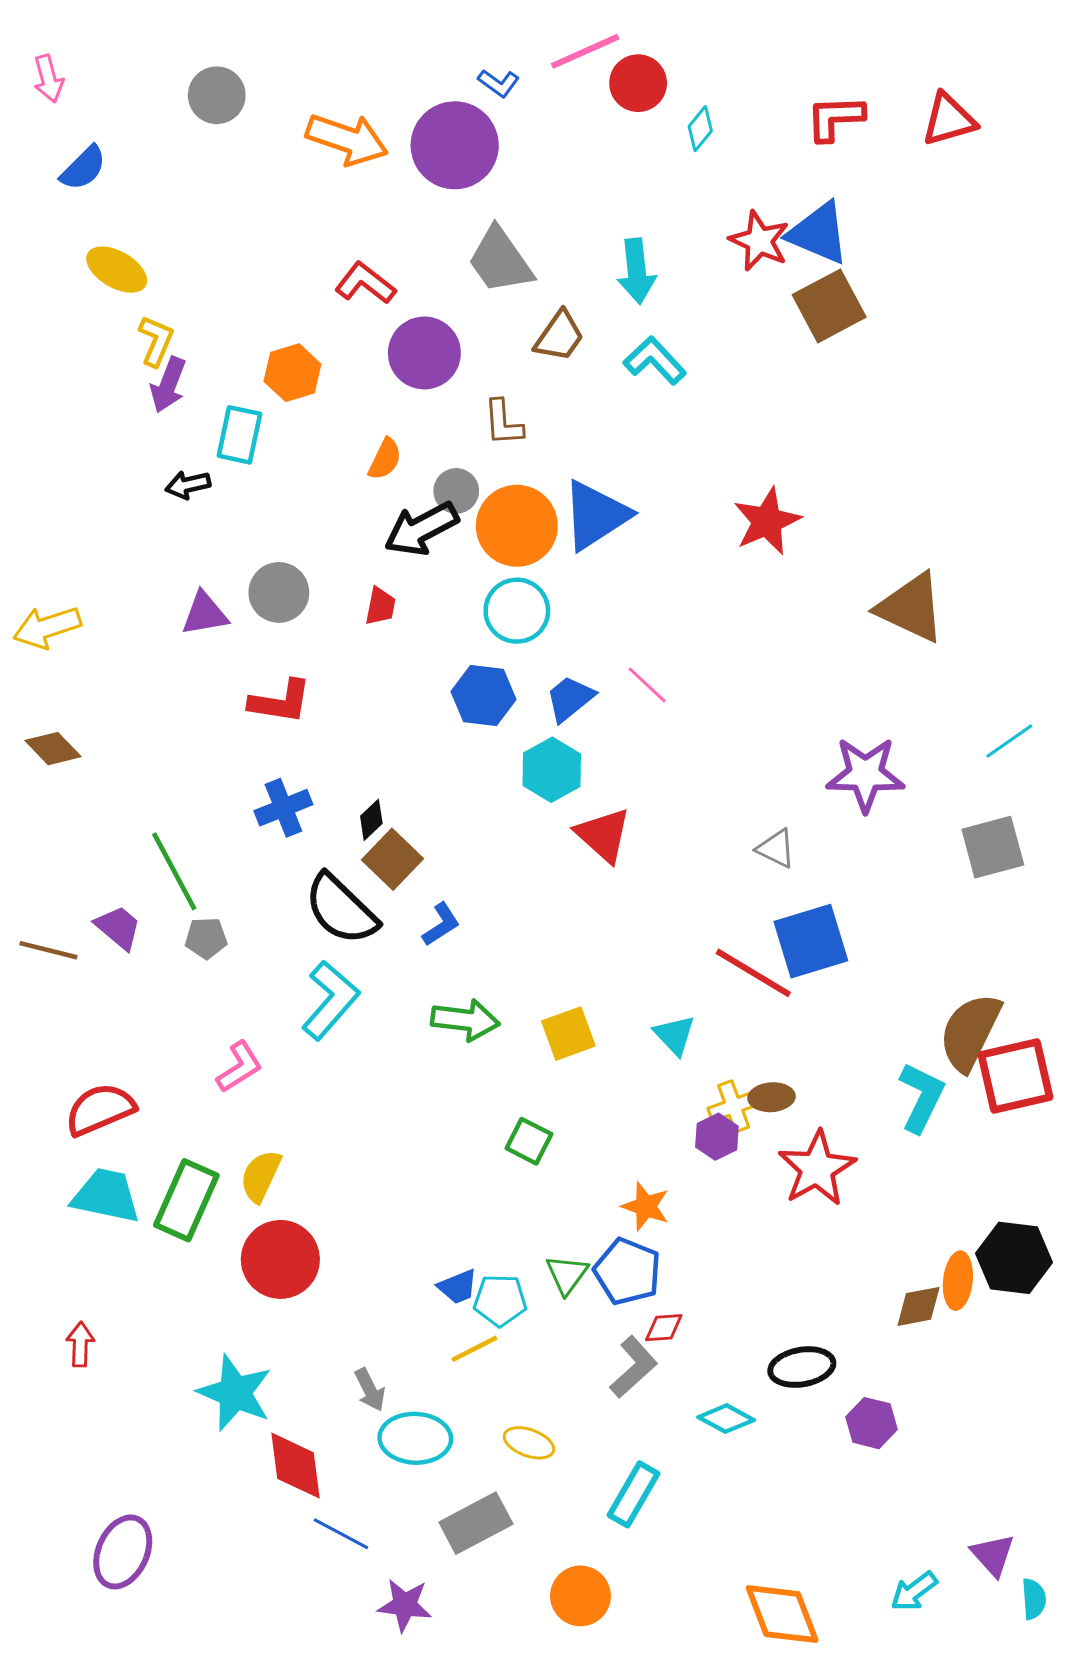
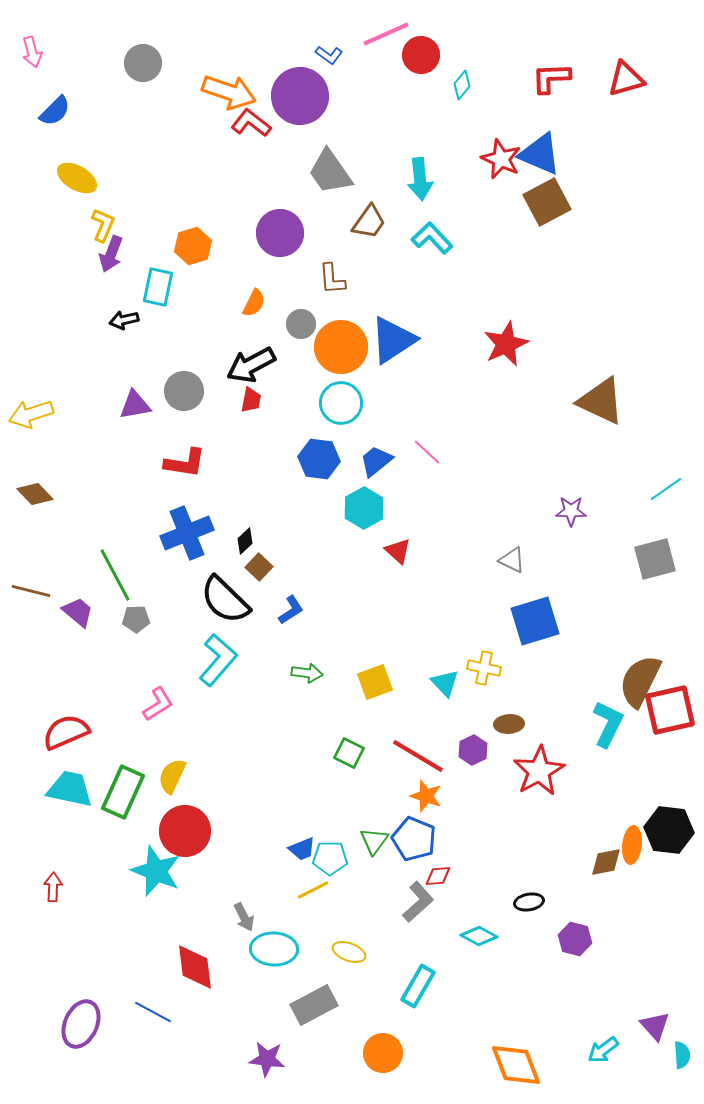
red L-shape: (365, 283) -> (251, 123), moved
black arrow: (421, 529) -> (251, 365), moved
purple star: (865, 774) -> (571, 511), size x0.6
blue cross: (283, 808) -> (187, 533), size x1.4
red triangle: (603, 835) -> (398, 551), size x0.7
brown square: (393, 859) -> (259, 567), size x0.7
brown line: (48, 950) -> (31, 591), moved
red line: (753, 973) -> (418, 756), moved
green arrow: (465, 1020) -> (307, 673), size x0.7
yellow cross: (734, 1106) -> (484, 668), moved, turned 32
black ellipse: (802, 1367) -> (529, 902), size x0.7
cyan star: (235, 1393) -> (156, 871), moved
blue line: (341, 1534) -> (153, 1012), moved

